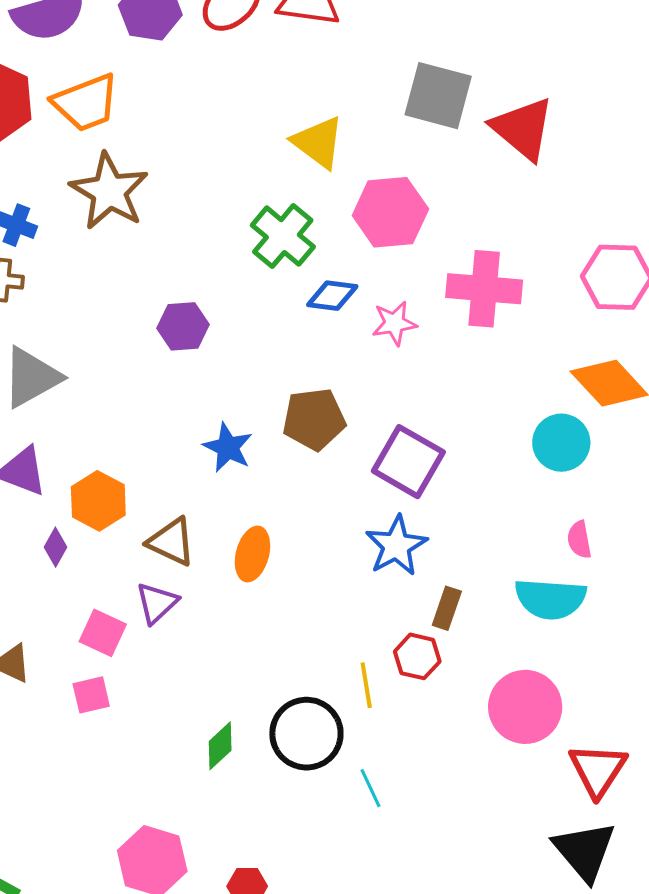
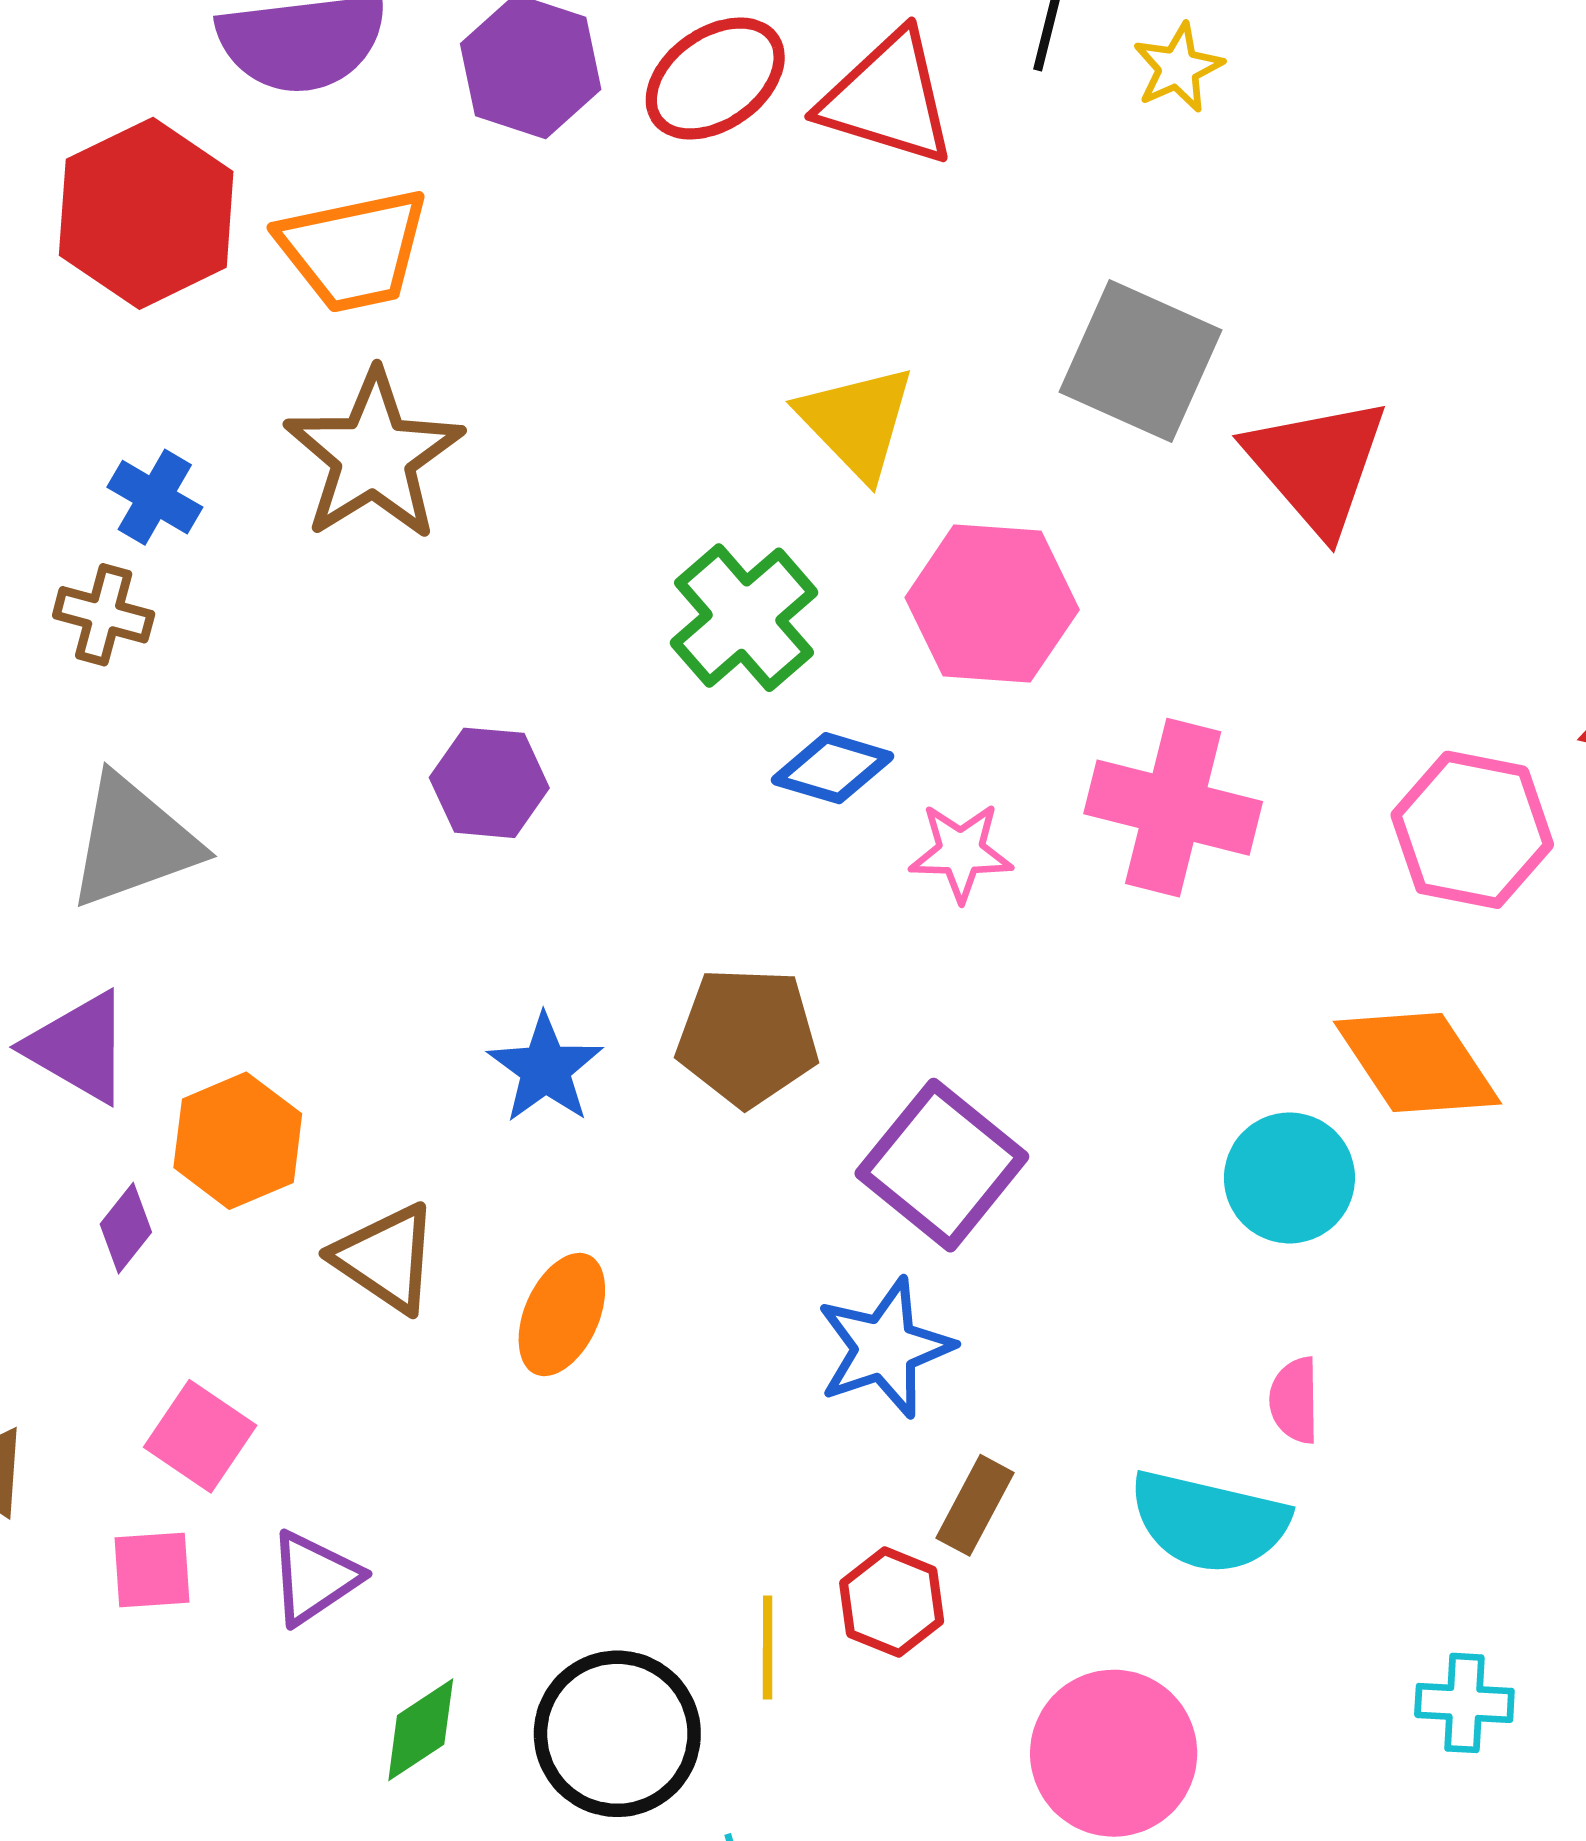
purple triangle: (157, 603) -> (314, 1578), moved

